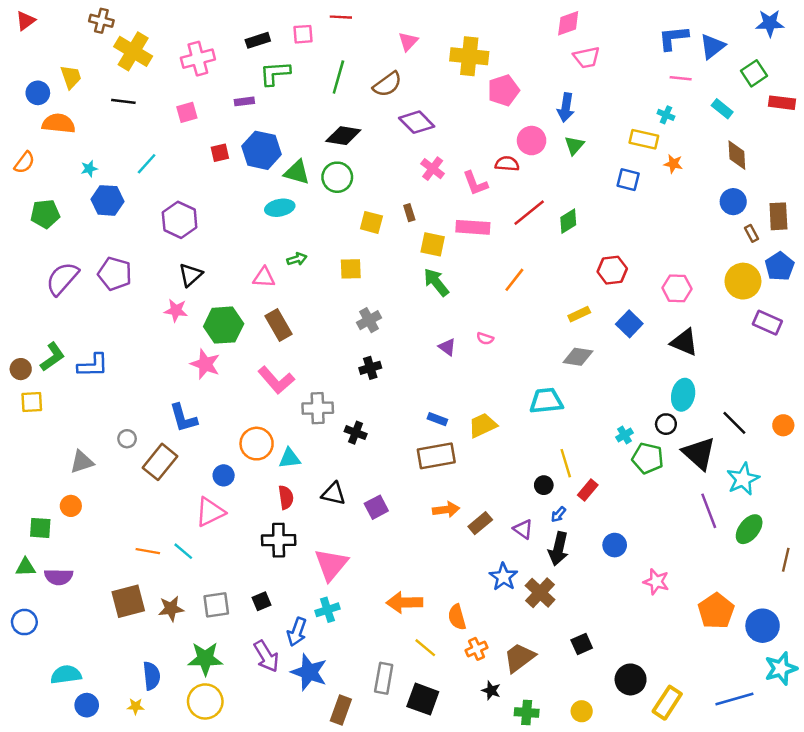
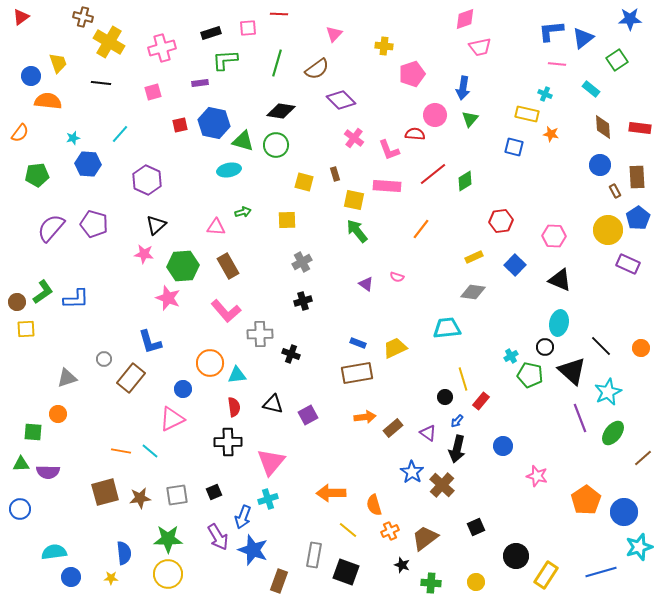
yellow cross: (469, 56) -> (384, 46), size x0.6
red rectangle: (782, 103) -> (640, 128), moved
brown line: (786, 560) -> (643, 458), turned 36

